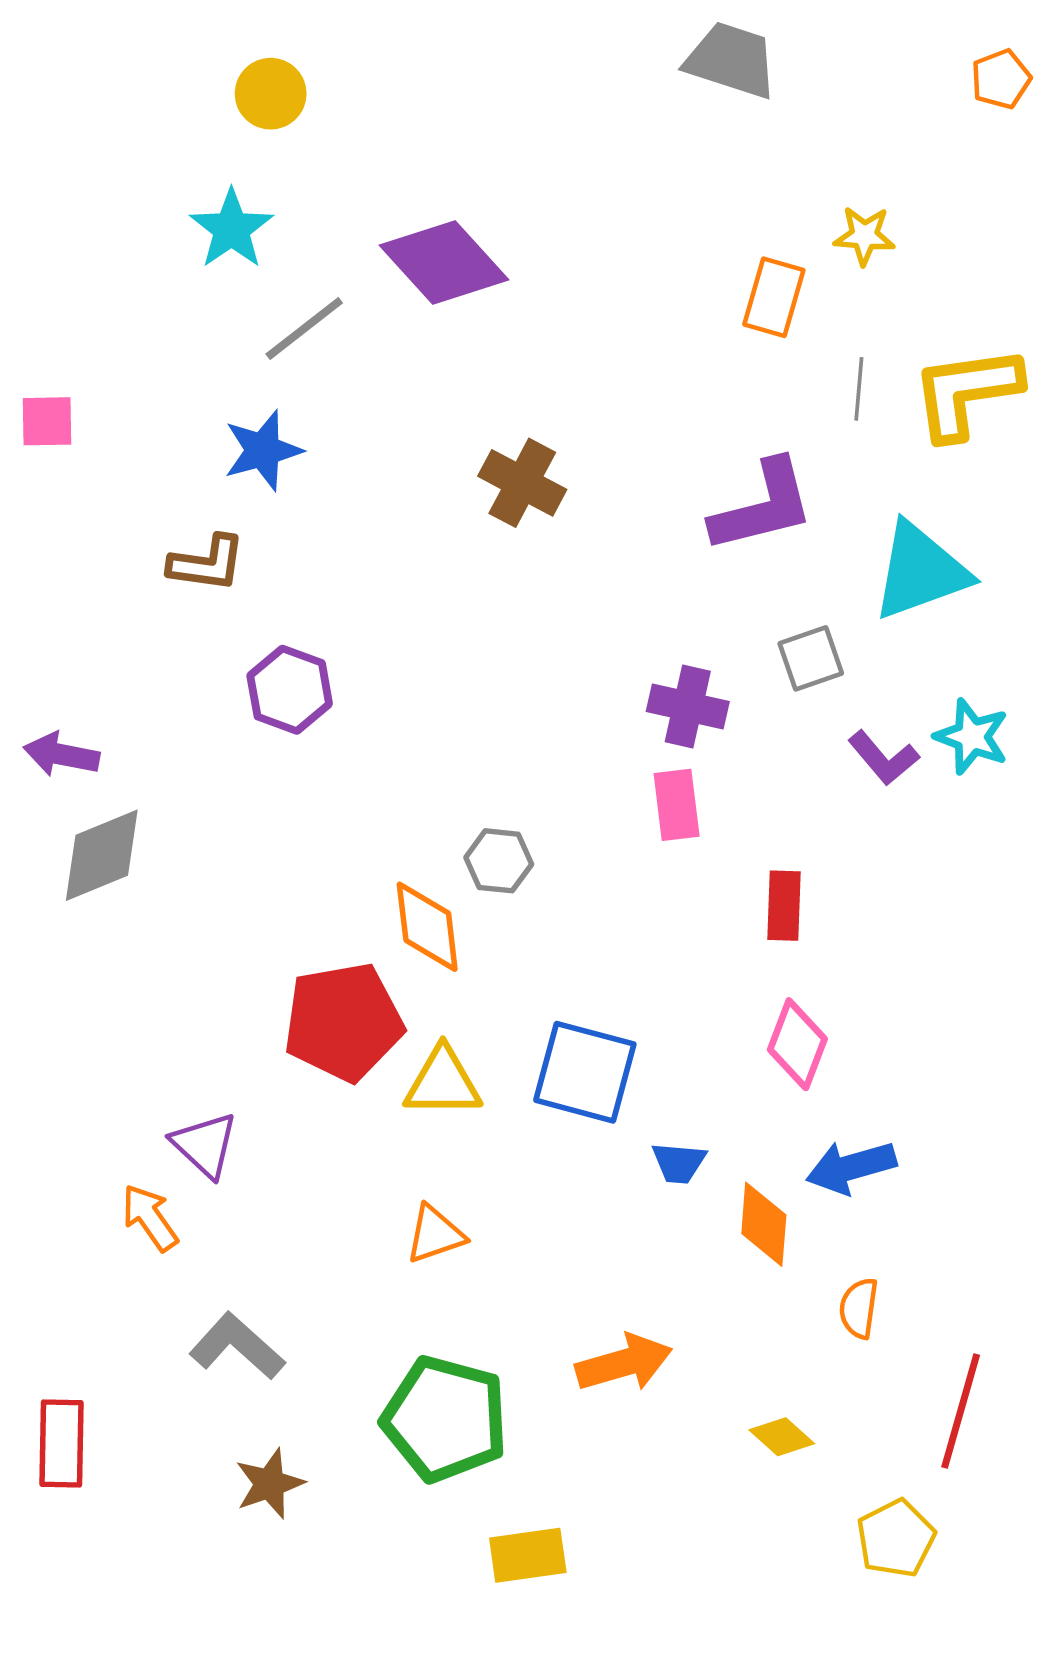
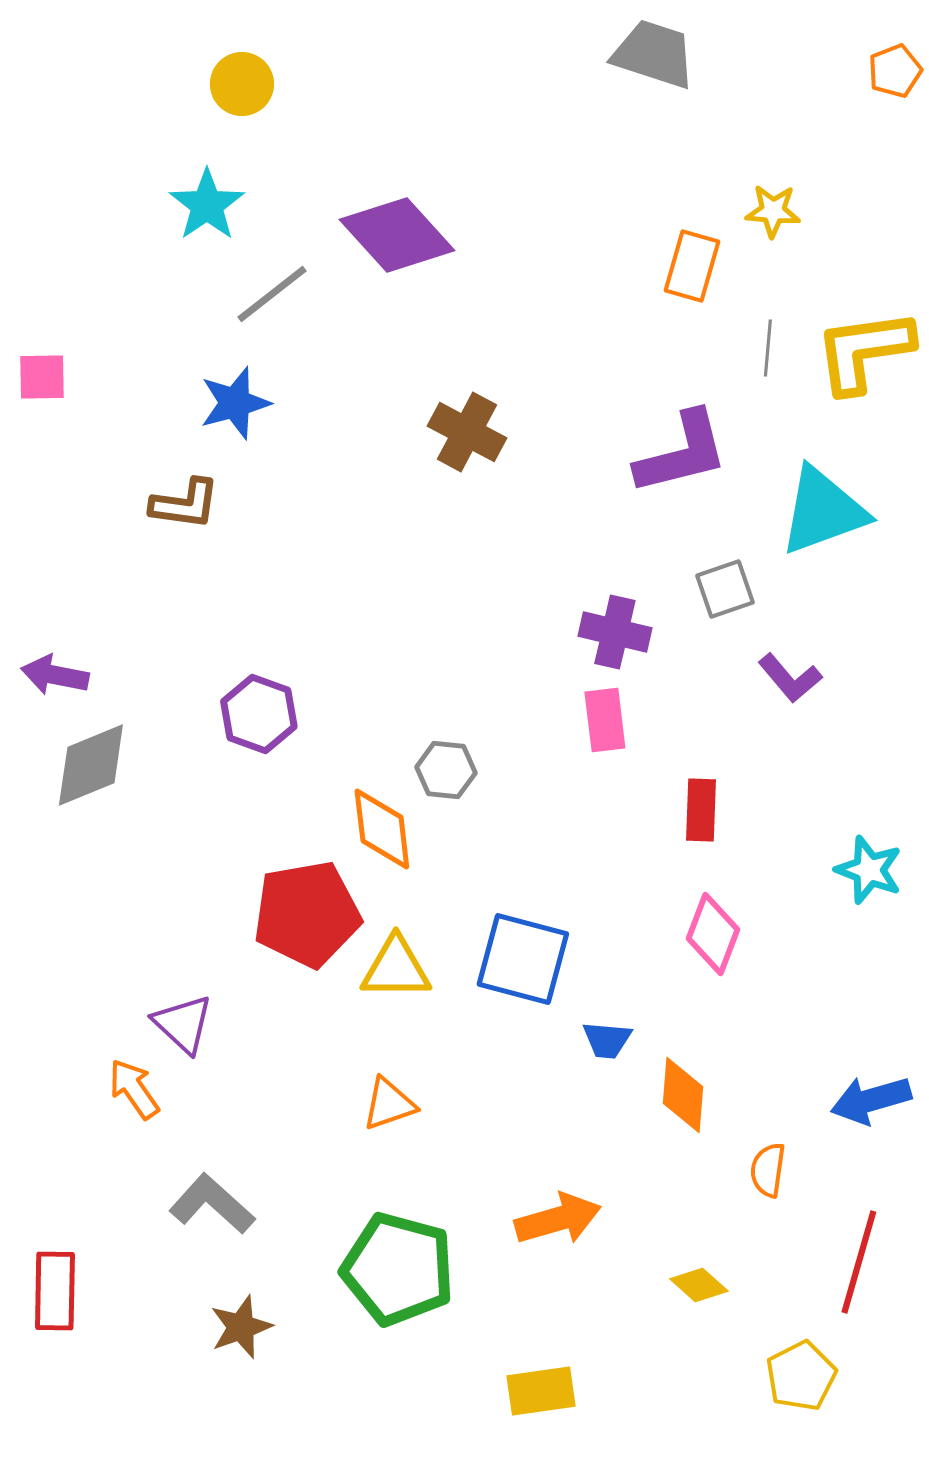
purple hexagon: (290, 690) -> (259, 714), moved
cyan star: (972, 737) -> (869, 870), moved
blue arrow: (851, 1167) -> (871, 1100), moved
yellow rectangle: (528, 1555) -> (541, 1391), moved

